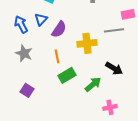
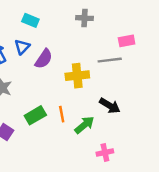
orange line: (57, 56) -> (62, 114), moved
green rectangle: (67, 75) -> (35, 115), moved

